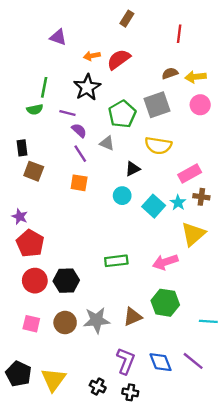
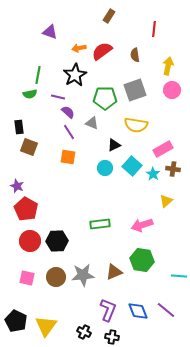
brown semicircle: (170, 73) -> (135, 55), moved, turned -80
yellow arrow: (196, 77) -> (168, 66), turned 108
green pentagon: (122, 114) -> (105, 98), turned 30
cyan square: (154, 206) -> (132, 166), moved
yellow triangle: (193, 234) -> (166, 201), size x0.6

